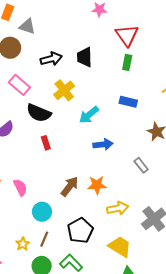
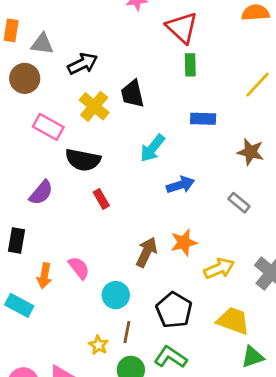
black trapezoid: (85, 57) -> (132, 94), moved
black arrow: (51, 59) -> (83, 64), moved
yellow cross: (64, 90) -> (94, 106), moved

